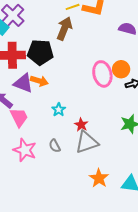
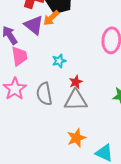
orange arrow: (39, 81) -> (51, 18), moved, turned 102
gray semicircle: (55, 146) -> (44, 94), size x1.6

